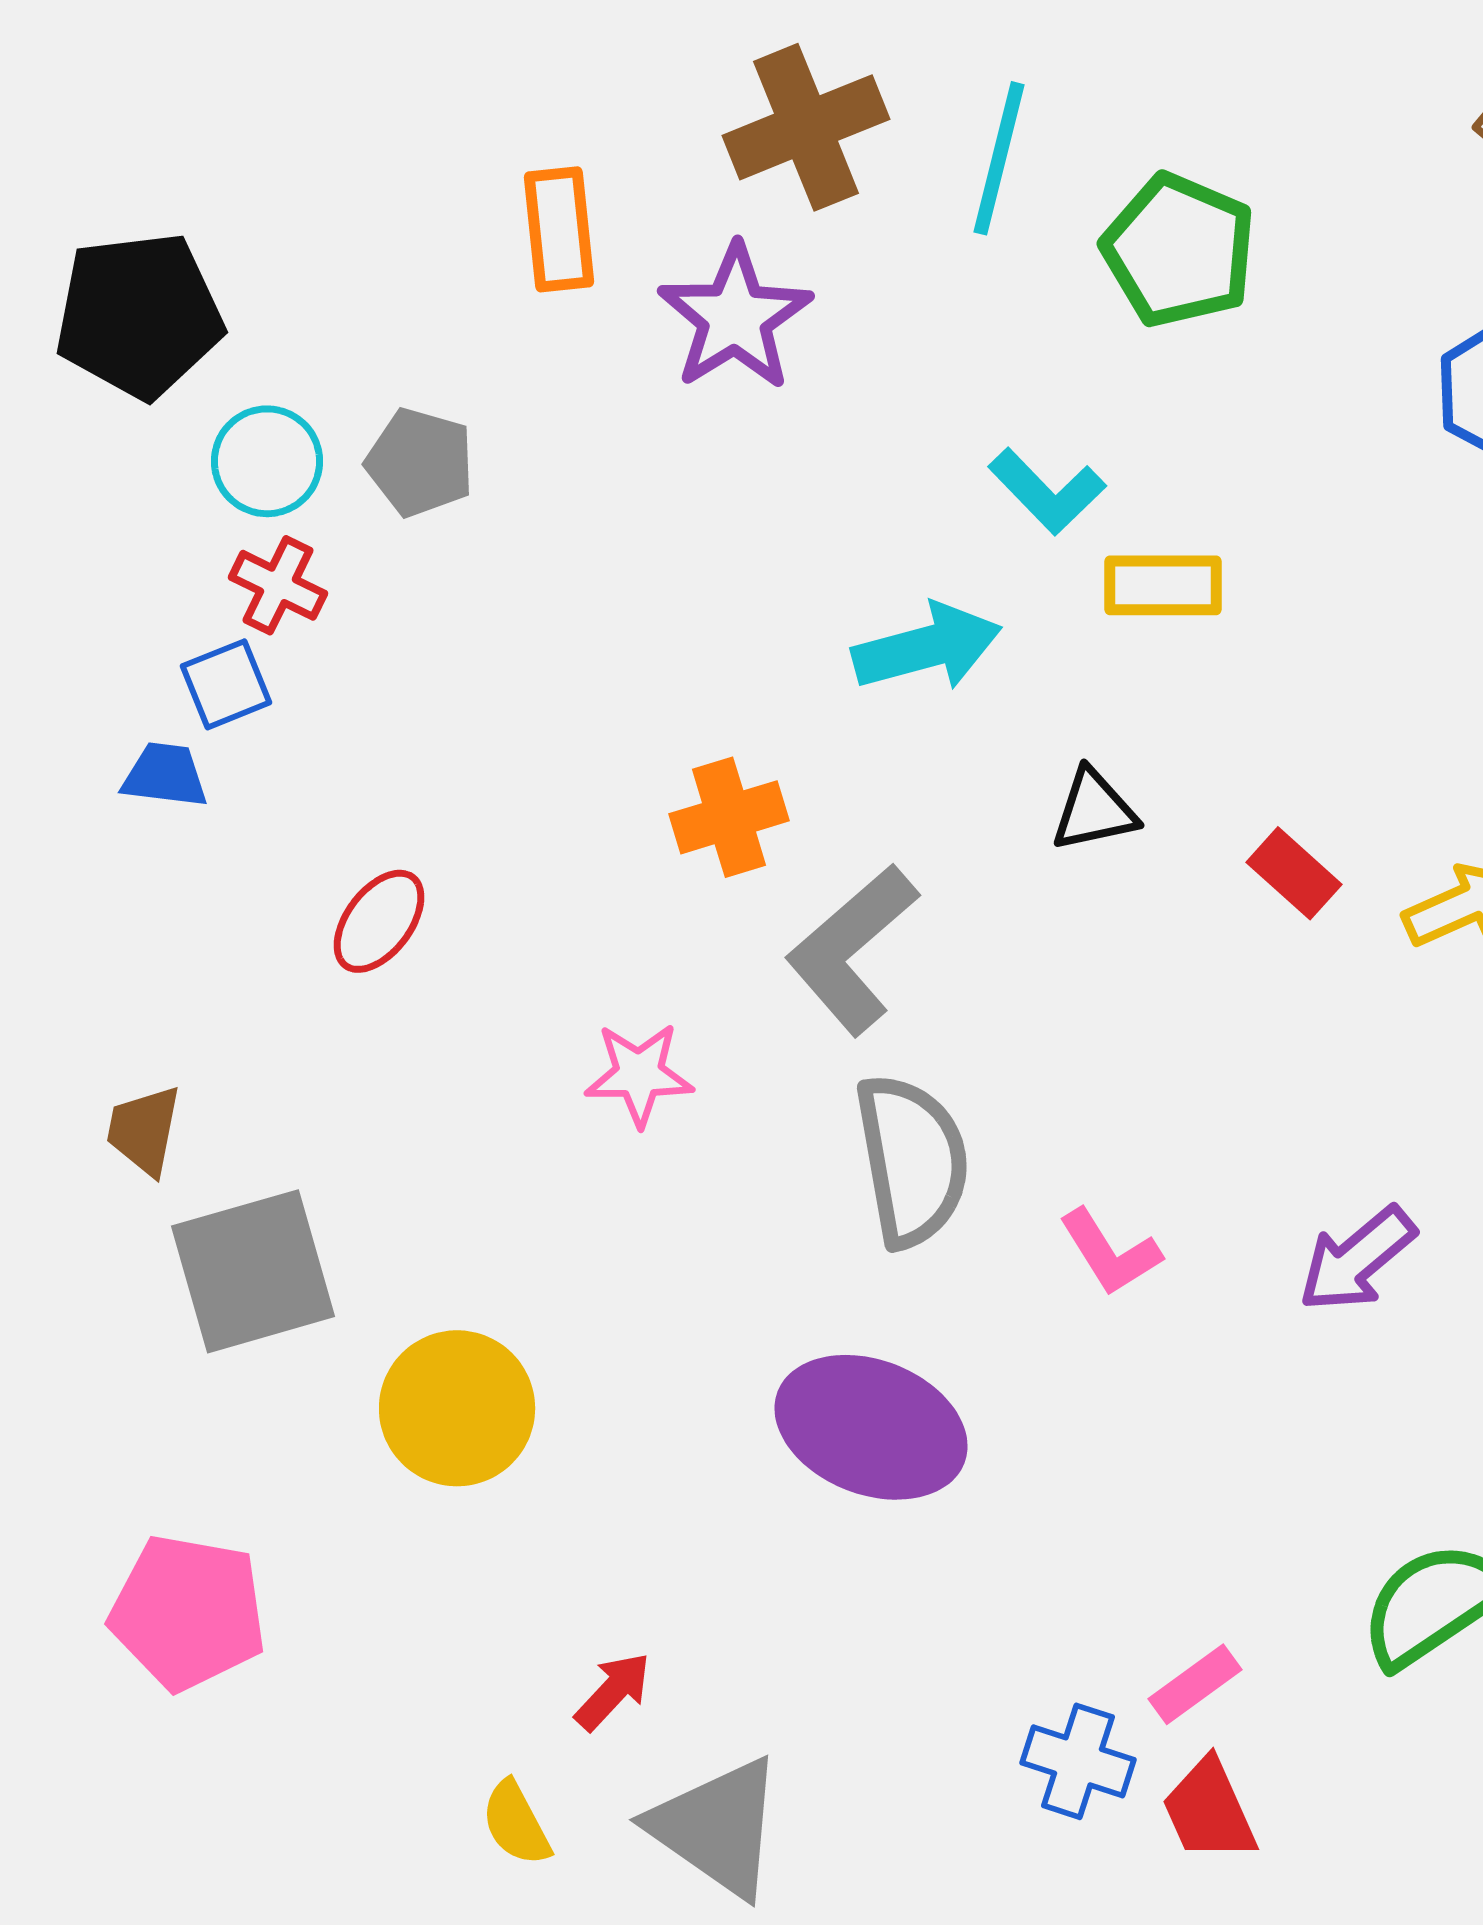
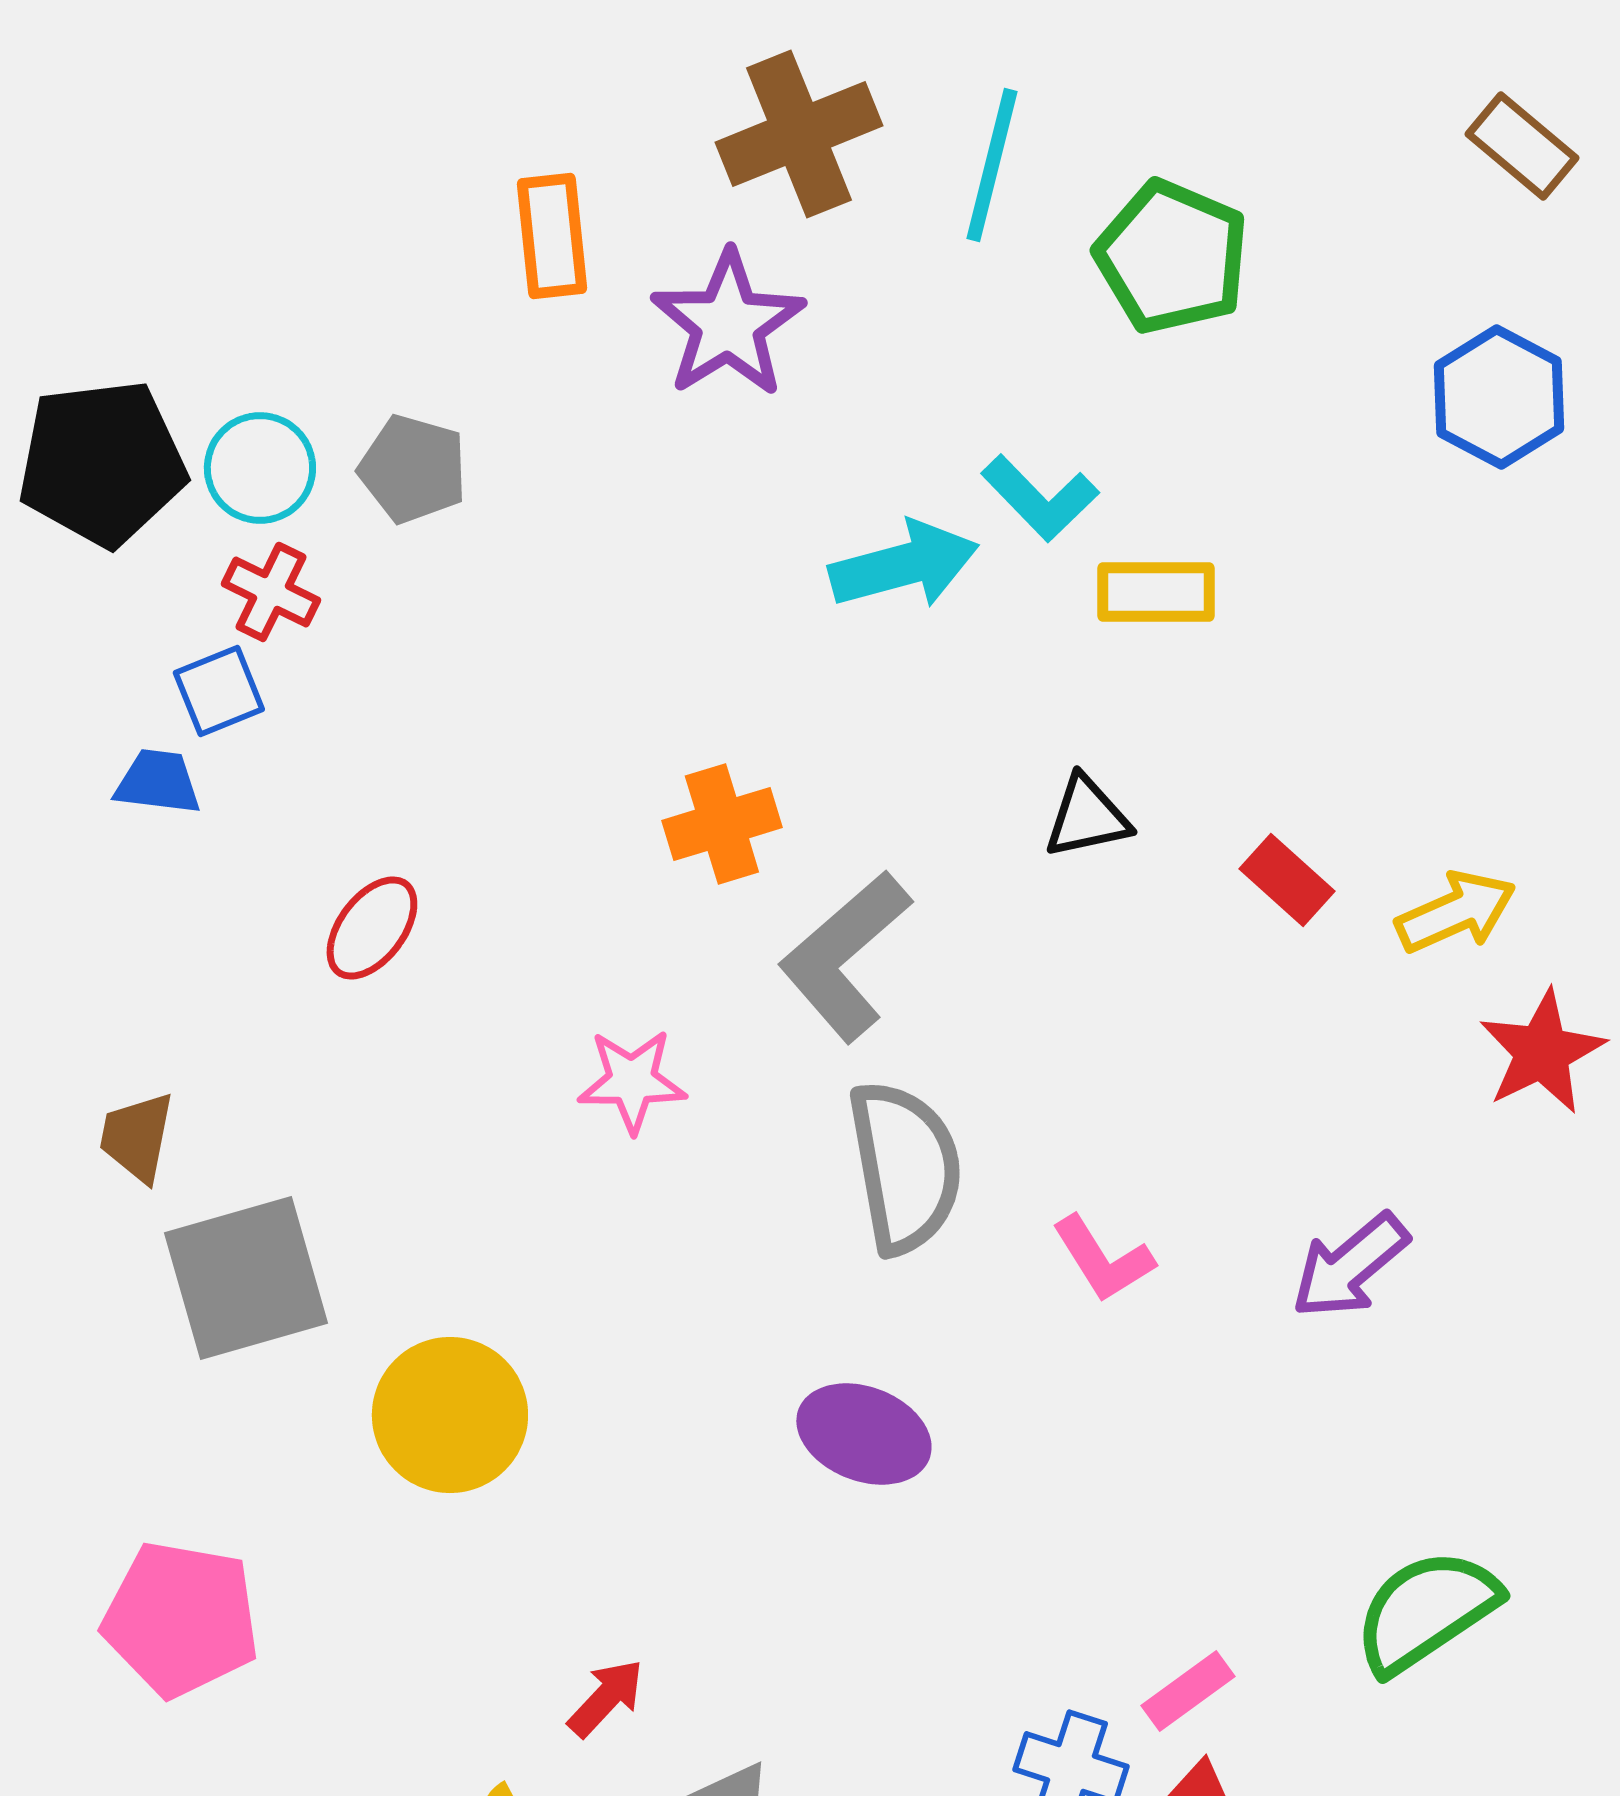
black pentagon: (139, 315) -> (102, 463), moved
cyan arrow: (927, 647) -> (904, 565), moved
purple ellipse: (871, 1427) -> (864, 1434), size x0.7

